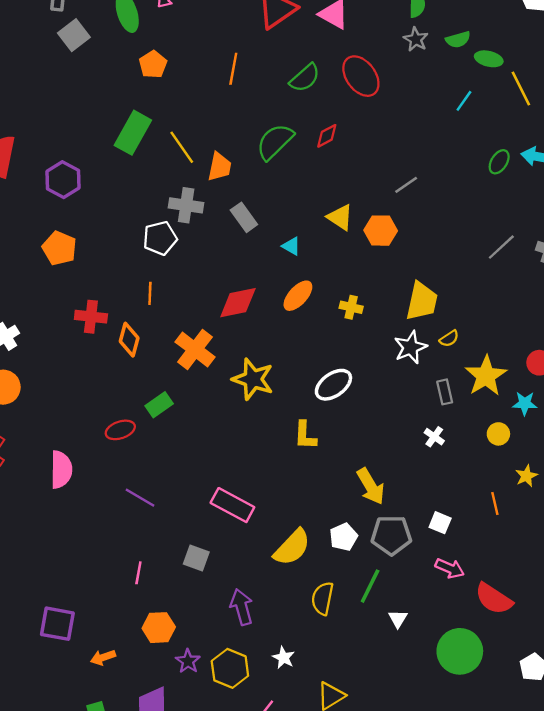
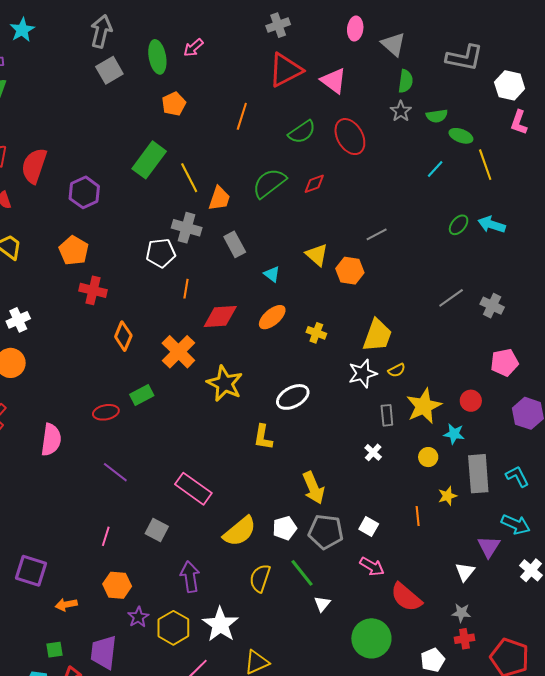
orange line: (150, 293) -> (186, 289), moved
red cross: (91, 317) -> (93, 290), moved
green line: (370, 586) -> (302, 573), turned -72
white star: (284, 658) -> (220, 624), size x1.8

